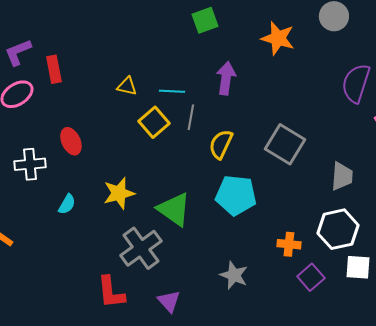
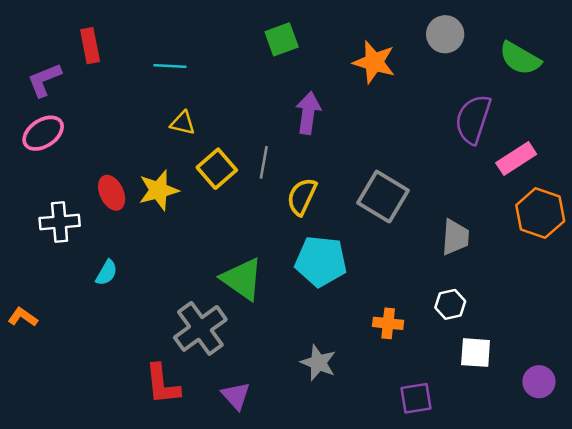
red rectangle: (54, 69) -> (90, 46), moved
cyan line: (172, 91) -> (170, 66), moved
yellow star: (119, 193) -> (159, 190), moved
white hexagon: (338, 229) -> (450, 304), size x0.6
purple square: (311, 277) -> (416, 398), moved, turned 32

